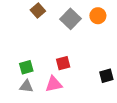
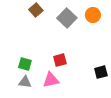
green square: (26, 67) -> (25, 64), turned 32

